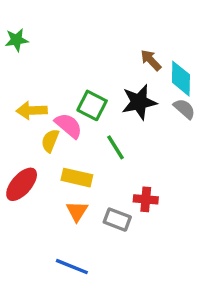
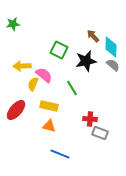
green square: (92, 105) -> (59, 50), moved
orange triangle: (77, 211) -> (49, 126), turned -48
gray rectangle: (117, 220) -> (100, 133), moved
blue line: (72, 267) -> (60, 154), moved

